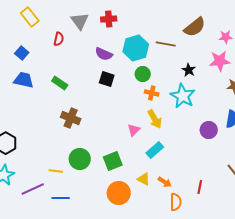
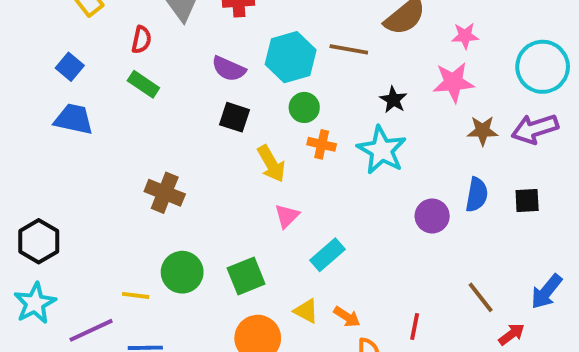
green rectangle: (60, 83) -> (143, 84), moved
yellow arrow: (155, 119) -> (271, 164), moved

